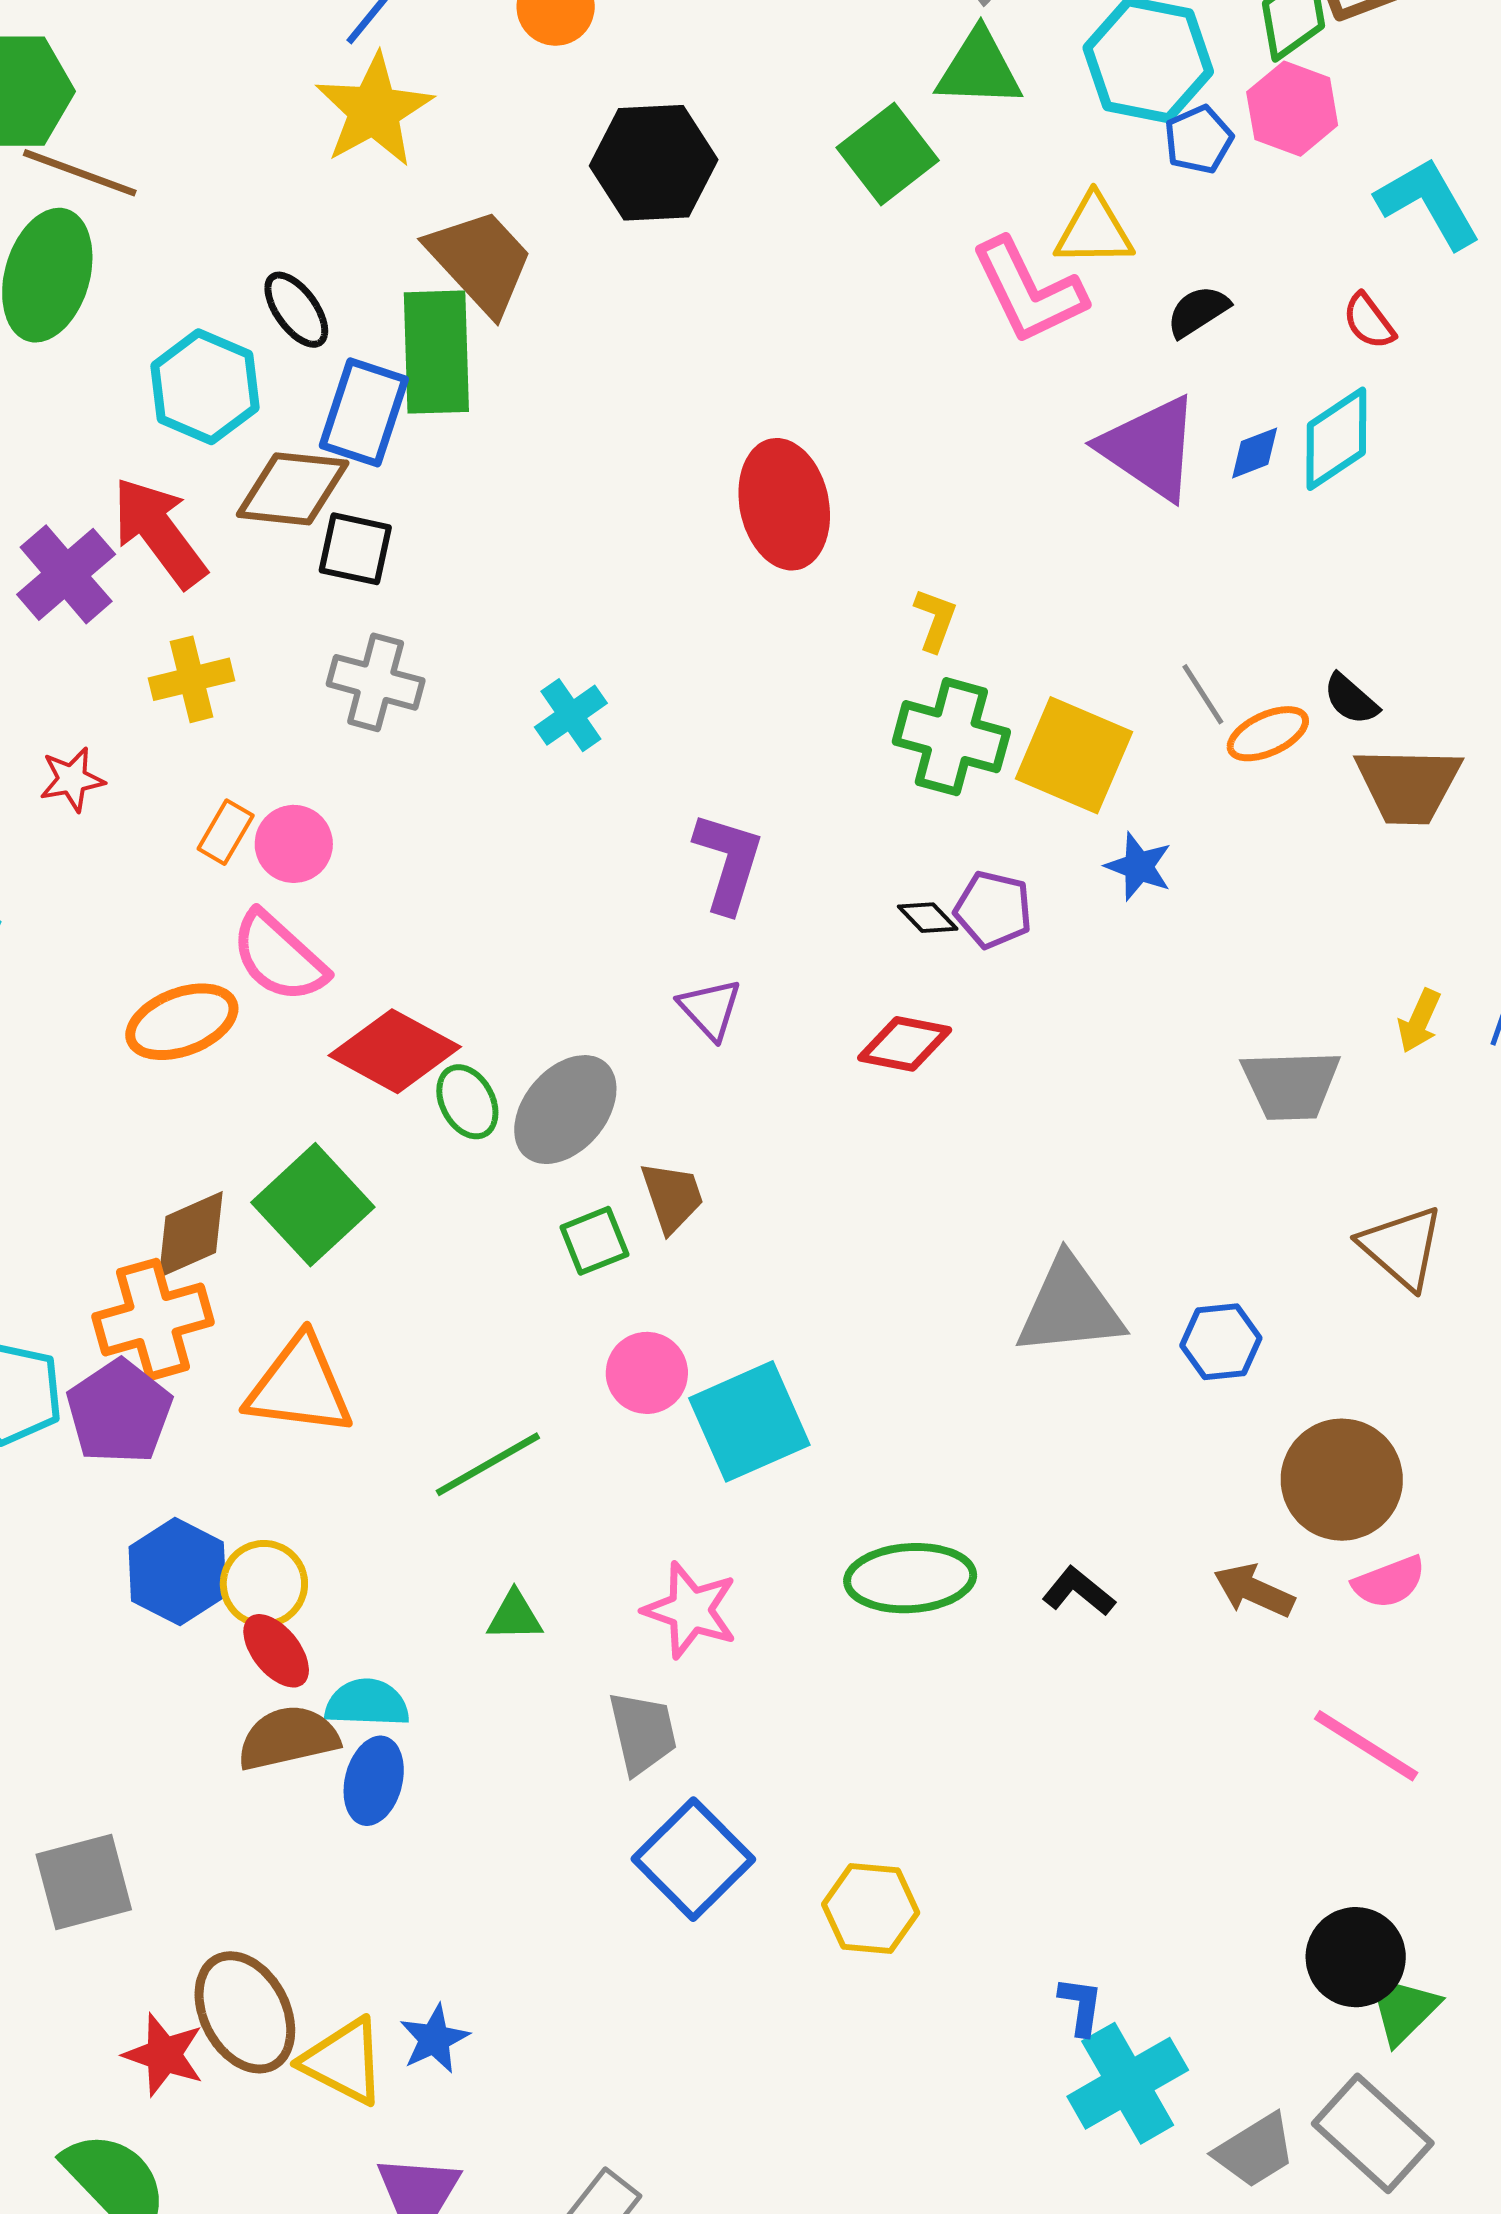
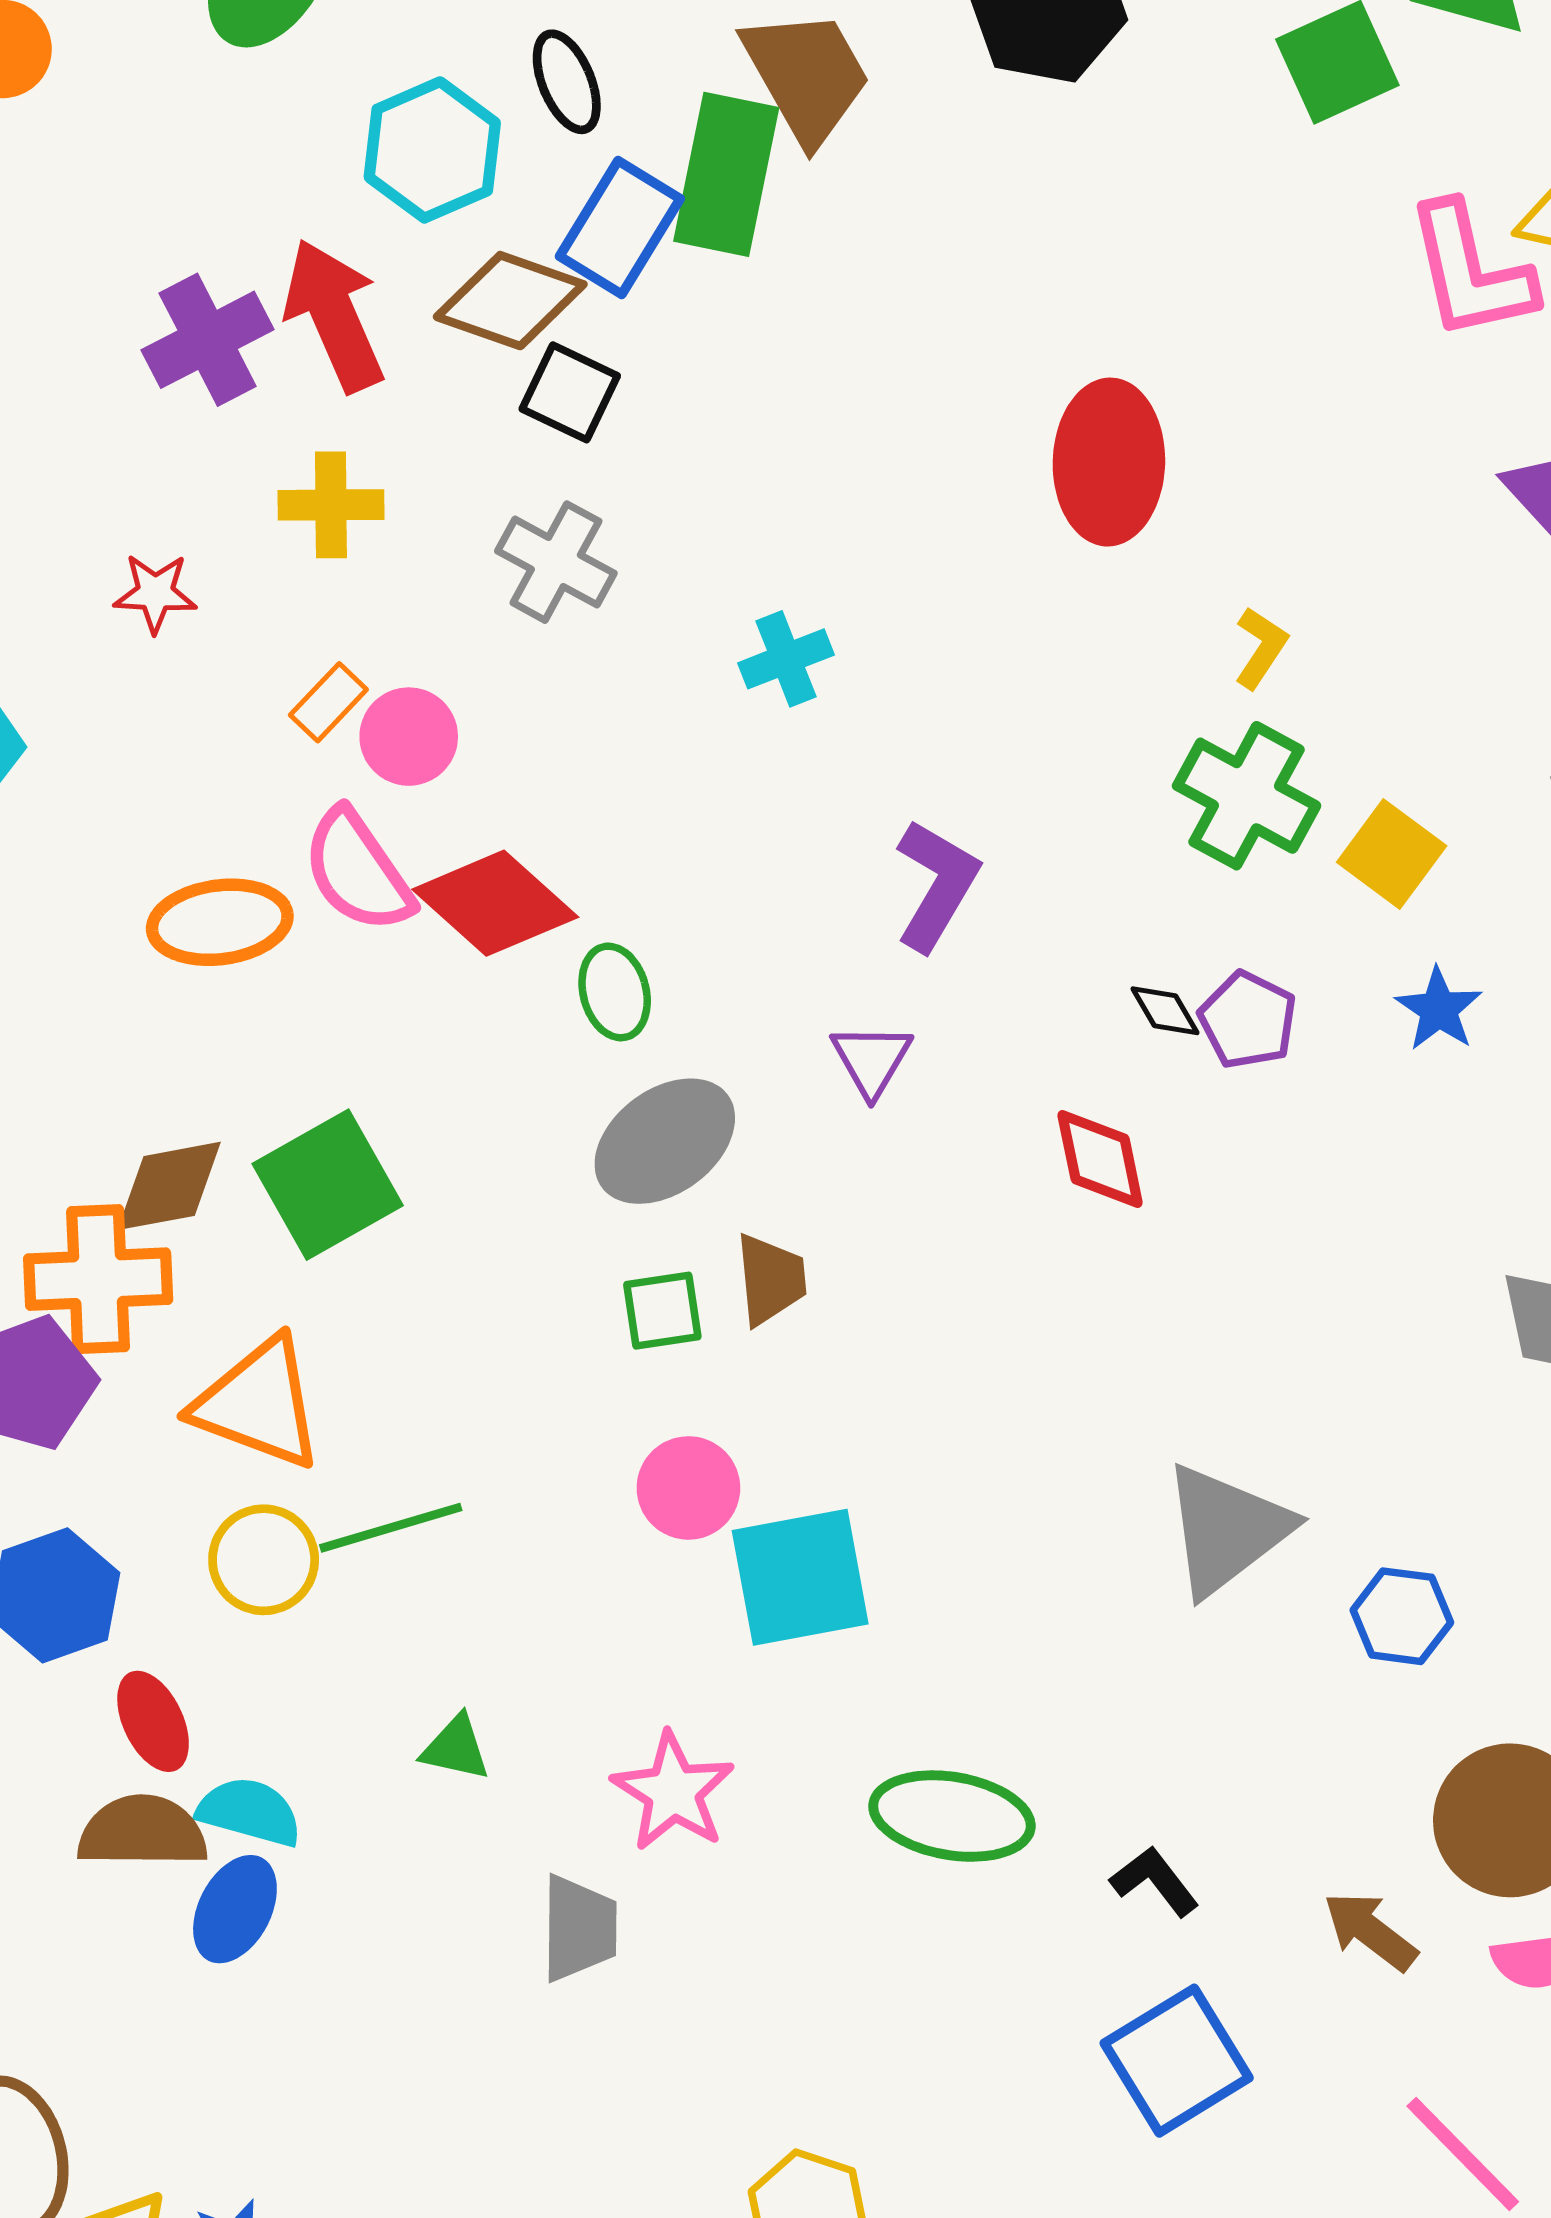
yellow square: (1074, 755) -> (1392, 854), size x0.7
red diamond: (905, 1044) -> (1100, 1159), turned 54
red diamond: (395, 1051) -> (495, 903), moved
green ellipse: (467, 1102) -> (615, 992), moved
gray triangle: (1070, 1307) -> (1226, 1530), turned -45
green line: (488, 1464) -> (391, 1528), moved
yellow circle: (264, 1584) -> (264, 1560), moved
blue square: (693, 1859) -> (1177, 2061), moved

